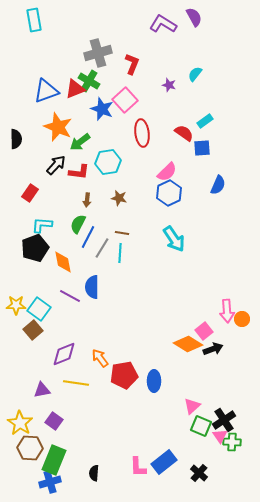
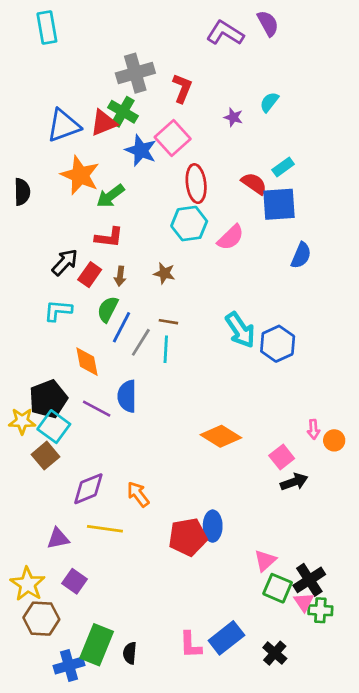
blue square: (202, 148) -> (279, 204), size x1.5
cyan hexagon: (108, 162) -> (189, 224), moved
black arrow: (56, 165) -> (65, 262), moved
red rectangle: (30, 193) -> (90, 275), moved
blue hexagon: (169, 193) -> (278, 344), moved
black pentagon: (35, 248) -> (48, 399), moved
pink arrow: (227, 311) -> (313, 429), size x0.6
orange diamond: (188, 344) -> (221, 436), moved
red pentagon: (124, 375) -> (188, 537), moved
green rectangle: (54, 460) -> (97, 645), moved

